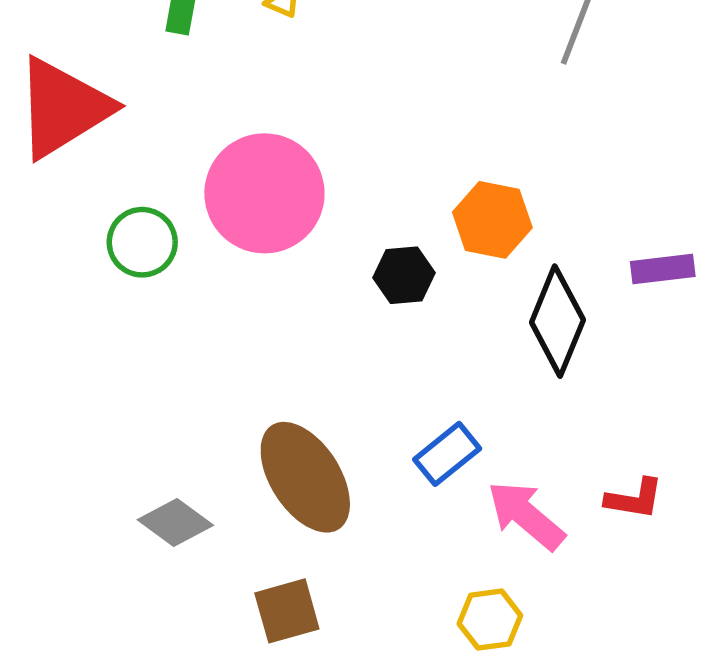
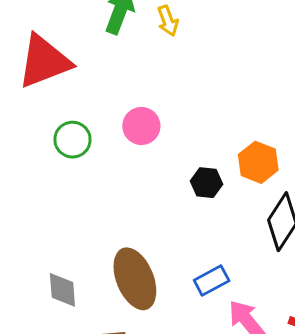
pink circle: (264, 193) -> (141, 126), size x0.6
gray diamond: (175, 523) -> (62, 290), turned 39

